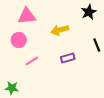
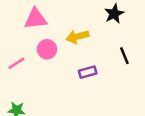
pink circle: (19, 40) -> (47, 49), moved
pink line: (32, 61) -> (16, 63), moved

